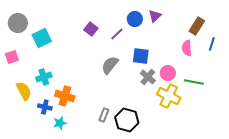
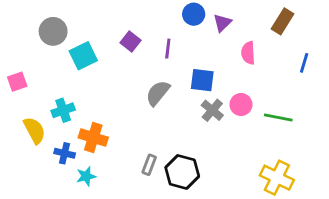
blue circle: (135, 19) -> (194, 14), moved
gray circle: (18, 23) -> (53, 31), moved
brown rectangle: (197, 26) -> (283, 21), moved
purple line: (117, 34) -> (168, 49), turned -40
cyan square: (42, 38) -> (83, 56), moved
pink semicircle: (187, 48) -> (248, 53), moved
yellow cross: (169, 96) -> (277, 178), moved

